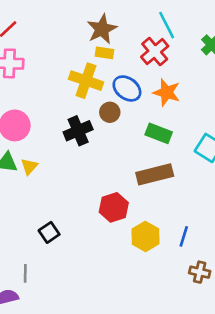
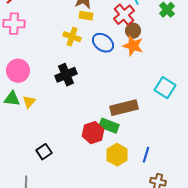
yellow cross: (86, 81) -> (72, 37), size x0.7
brown circle: (110, 112) -> (133, 31), moved
green rectangle: (159, 133) -> (109, 126), moved

